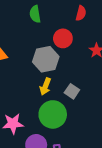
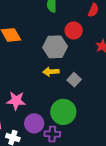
yellow arrow: (45, 87) -> (51, 72), turned 56
green circle: (53, 114) -> (63, 112), moved

